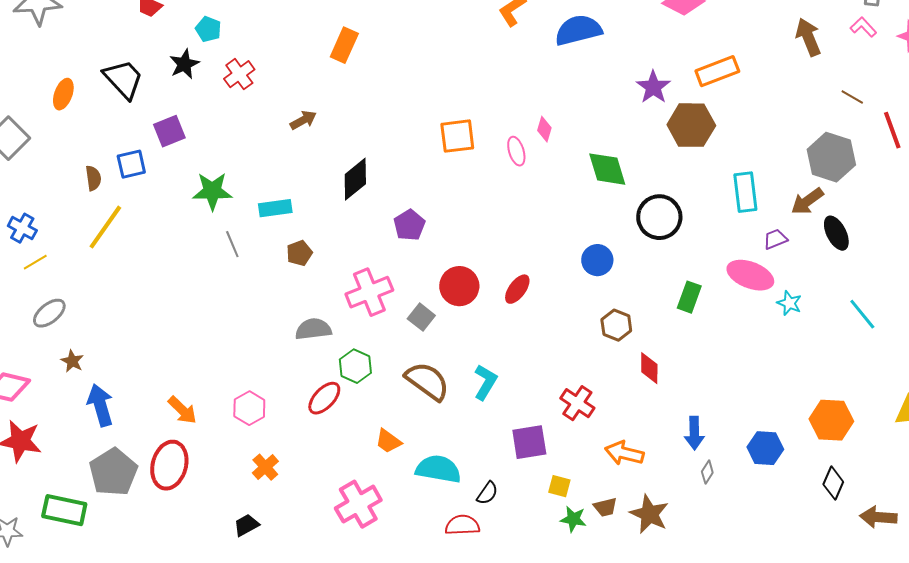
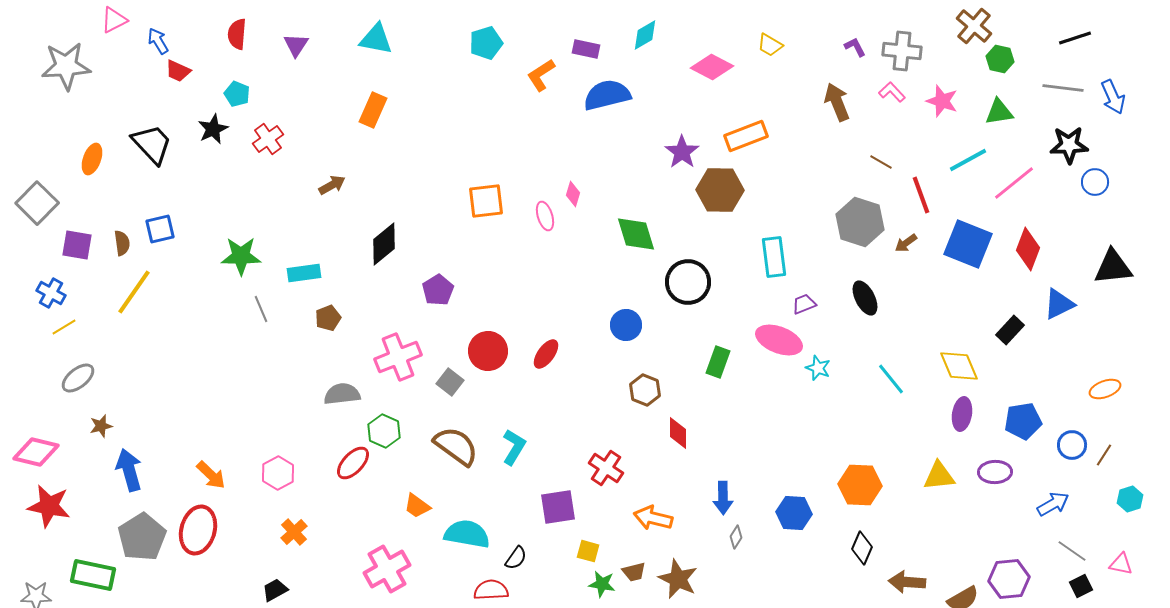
purple square: (169, 131) -> (77, 245), moved, turned 32
brown arrow: (807, 201) -> (906, 243), moved, size x0.7
brown star: (72, 361) -> (101, 426), turned 30

